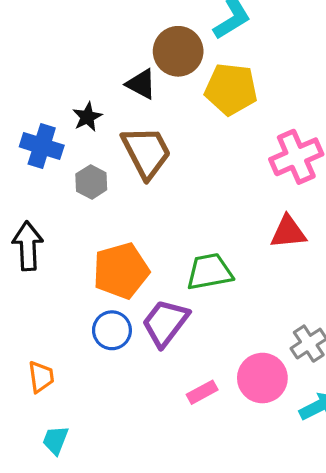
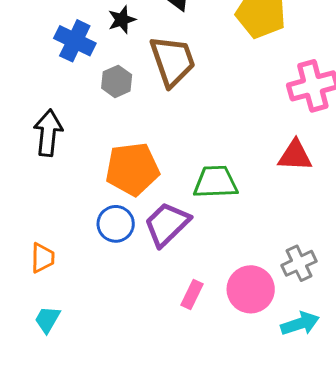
pink rectangle: (202, 392) -> (192, 294), turned -44

